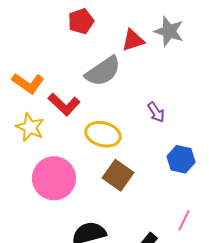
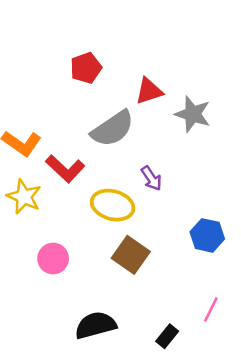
gray star: (169, 31) -> (193, 114), moved
purple arrow: (156, 112) -> (151, 178), moved
pink circle: (54, 178) -> (53, 258), size x0.6

